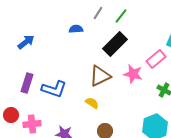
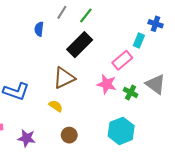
blue semicircle: (76, 29) -> (39, 29), turned -80
pink star: (133, 74) -> (107, 84), moved

